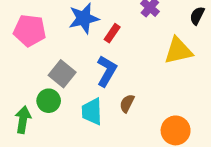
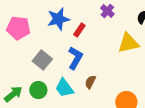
green circle: (49, 101) -> (38, 90), moved
cyan trapezoid: (92, 112) -> (64, 88), turned -35
green arrow: (23, 120) -> (13, 94), turned 42

